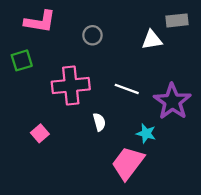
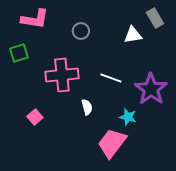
gray rectangle: (177, 20) -> (155, 18), turned 66

